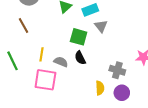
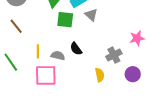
green square: (79, 37) -> (65, 20), moved
gray cross: (117, 70) -> (114, 55), turned -35
purple circle: (122, 93) -> (133, 74), moved

